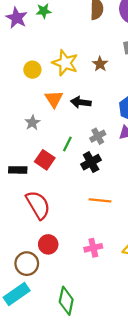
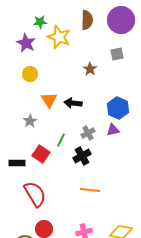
purple star: (17, 18) -> (26, 43), moved
yellow star: (65, 63) -> (59, 37), moved

